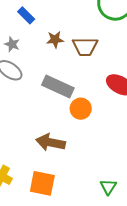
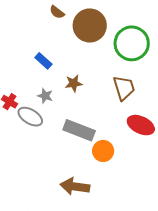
gray star: (12, 44) -> (45, 96), moved
brown trapezoid: (85, 47) -> (124, 88), moved, turned -104

